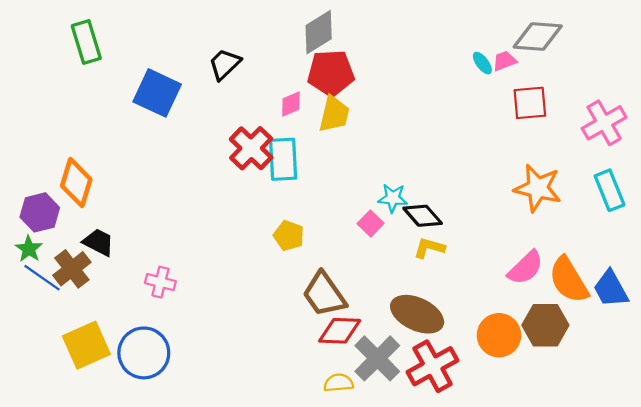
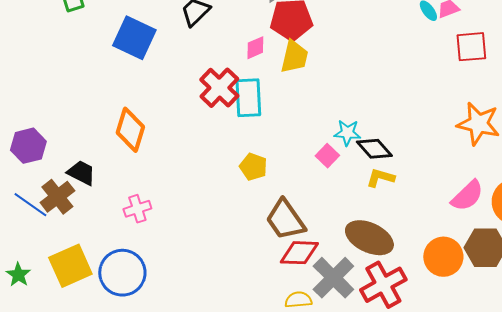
orange diamond: (76, 183) -> (130, 130), moved
green star: (29, 249) -> (18, 275), moved
pink cross: (160, 282) -> (137, 209), turned -32

